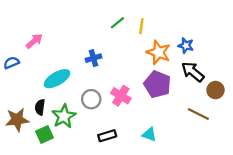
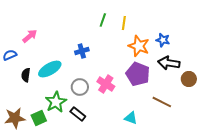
green line: (117, 23) -> (103, 20), turned -32
black arrow: (193, 72) -> (169, 63), turned -30
black semicircle: (40, 107) -> (26, 75), moved
brown line: (198, 114) -> (162, 102), moved
brown star: (17, 120) -> (15, 118), moved
black rectangle: (107, 136) -> (78, 114), moved, turned 56

